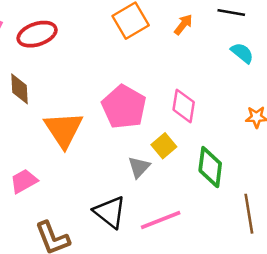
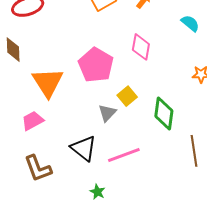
pink diamond: (184, 106) -> (141, 47), moved
pink trapezoid: (24, 181) -> (33, 121), moved

